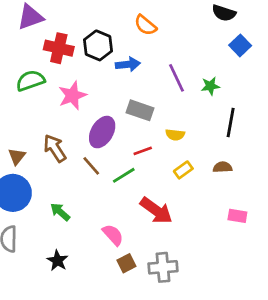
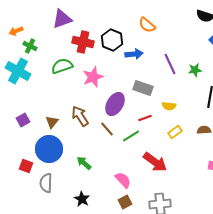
brown square: (126, 263) -> (125, 202), moved

